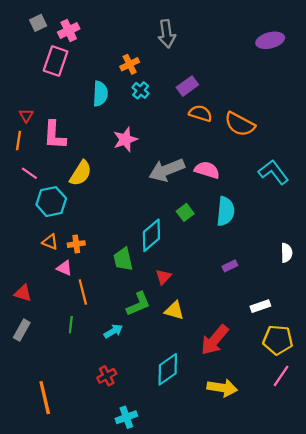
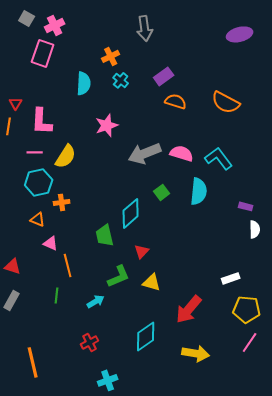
gray square: (38, 23) -> (27, 18), turned -35
orange semicircle: (240, 124) -> (226, 102), moved
cyan L-shape: (273, 172) -> (219, 158), moved
pink line: (29, 173) -> (35, 152), moved, turned -35
orange cross: (76, 244) -> (62, 202), moved
purple rectangle: (230, 266) -> (246, 206), moved, turned 40

